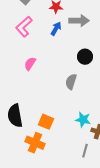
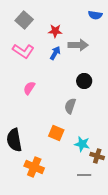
pink L-shape: (24, 27) -> (23, 51), turned -105
orange square: (46, 122) -> (56, 133), moved
gray line: (85, 151) -> (84, 175), turned 72

